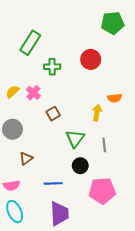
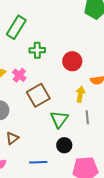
red circle: (91, 59) -> (72, 61), moved
brown square: (53, 114) -> (38, 95), size x1.6
gray line: (104, 145) -> (87, 117), moved

